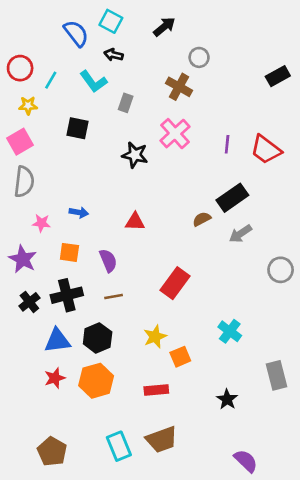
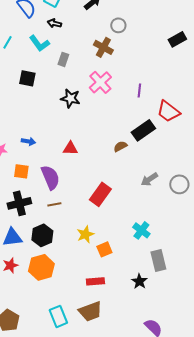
red trapezoid: (266, 150) -> (168, 111), moved
gray arrow: (240, 234) -> (149, 179), moved
purple semicircle: (108, 260) -> (50, 177), size x1.4
gray rectangle: (277, 375) -> (158, 260), moved
red rectangle: (156, 390) -> (95, 281), moved

